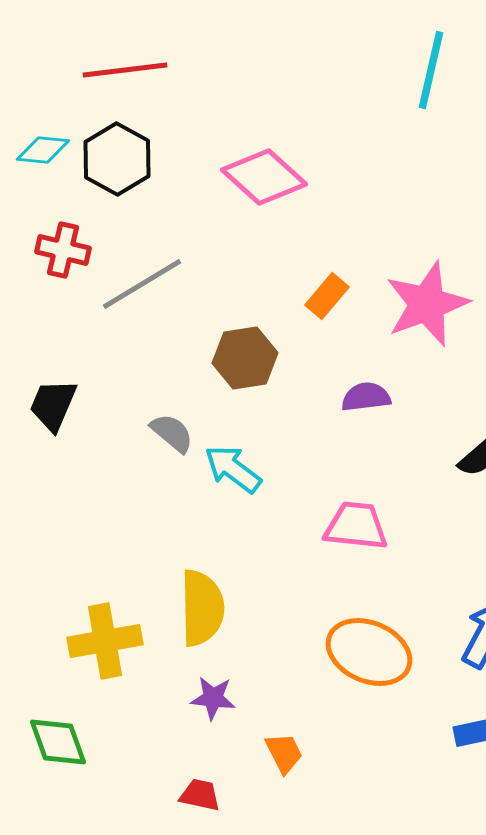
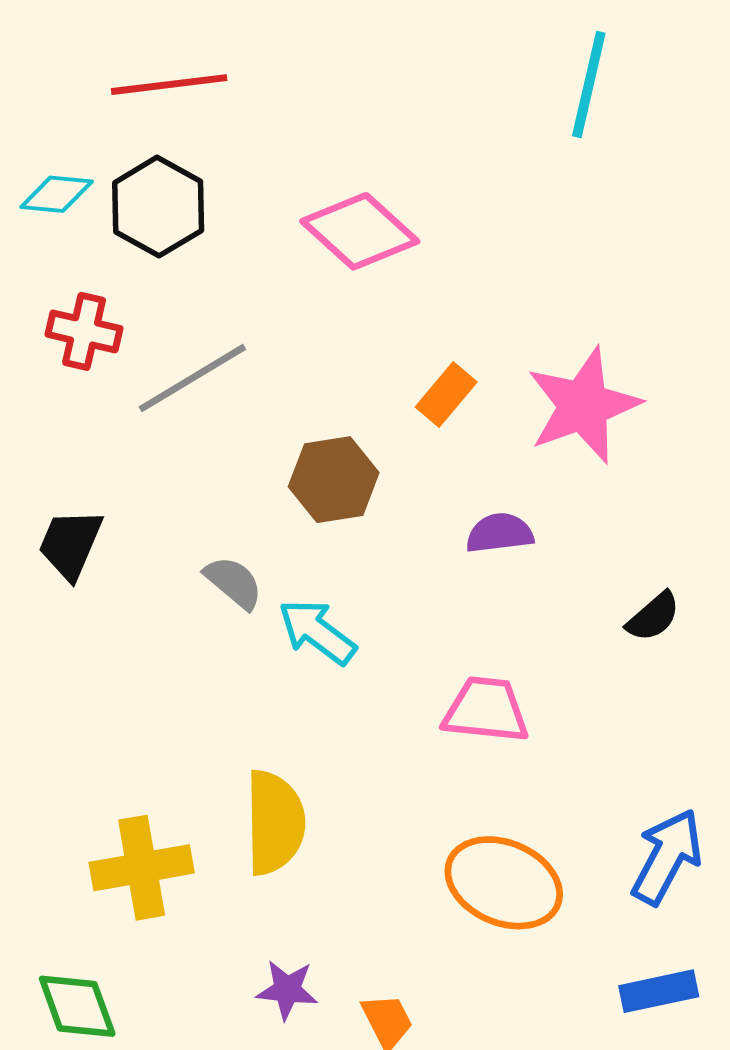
purple star: (213, 698) -> (287, 990), moved

